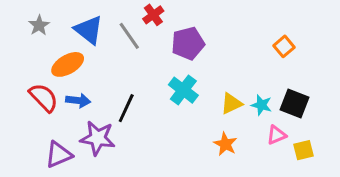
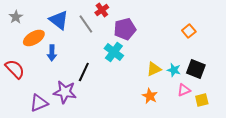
gray star: (39, 25) -> (16, 17), moved
orange ellipse: (68, 64) -> (34, 38), moved
cyan cross: (183, 90) -> (114, 52), moved
red semicircle: (44, 98) -> (15, 69), moved
blue arrow: (78, 101) -> (52, 53), moved, turned 84

